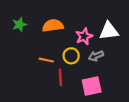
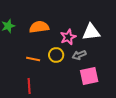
red line: (60, 77) -> (29, 86), moved
pink square: (92, 86) -> (89, 76), moved

